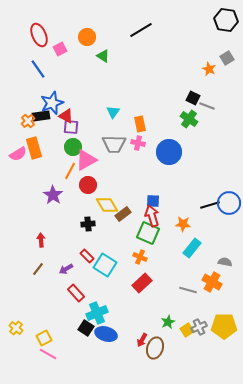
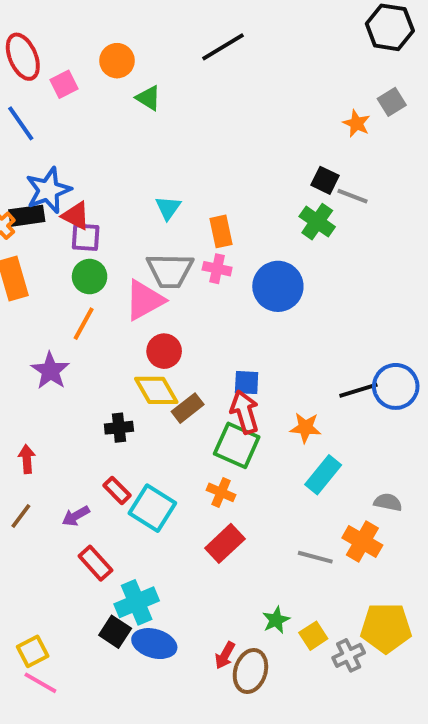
pink triangle: (86, 160) -> (144, 300), moved
red circle: (88, 185) -> (164, 351), moved
gray cross: (199, 327) -> (349, 655), moved

